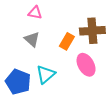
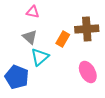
pink ellipse: (86, 65) -> (88, 72), moved
cyan triangle: (46, 74) -> (40, 57), moved

